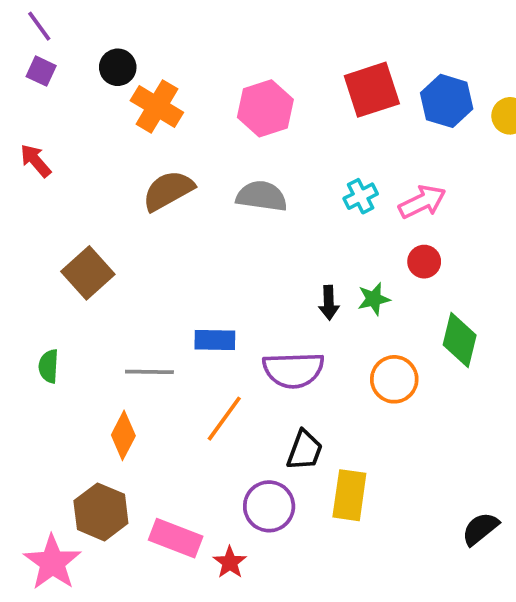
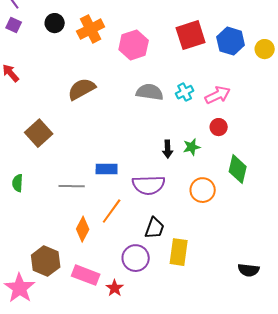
orange cross: (157, 107) -> (91, 29), moved, turned 32
gray semicircle: (262, 196) -> (150, 92), moved
orange diamond: (123, 435) -> (83, 229), moved
black semicircle: (480, 529) -> (249, 270), turned -135

